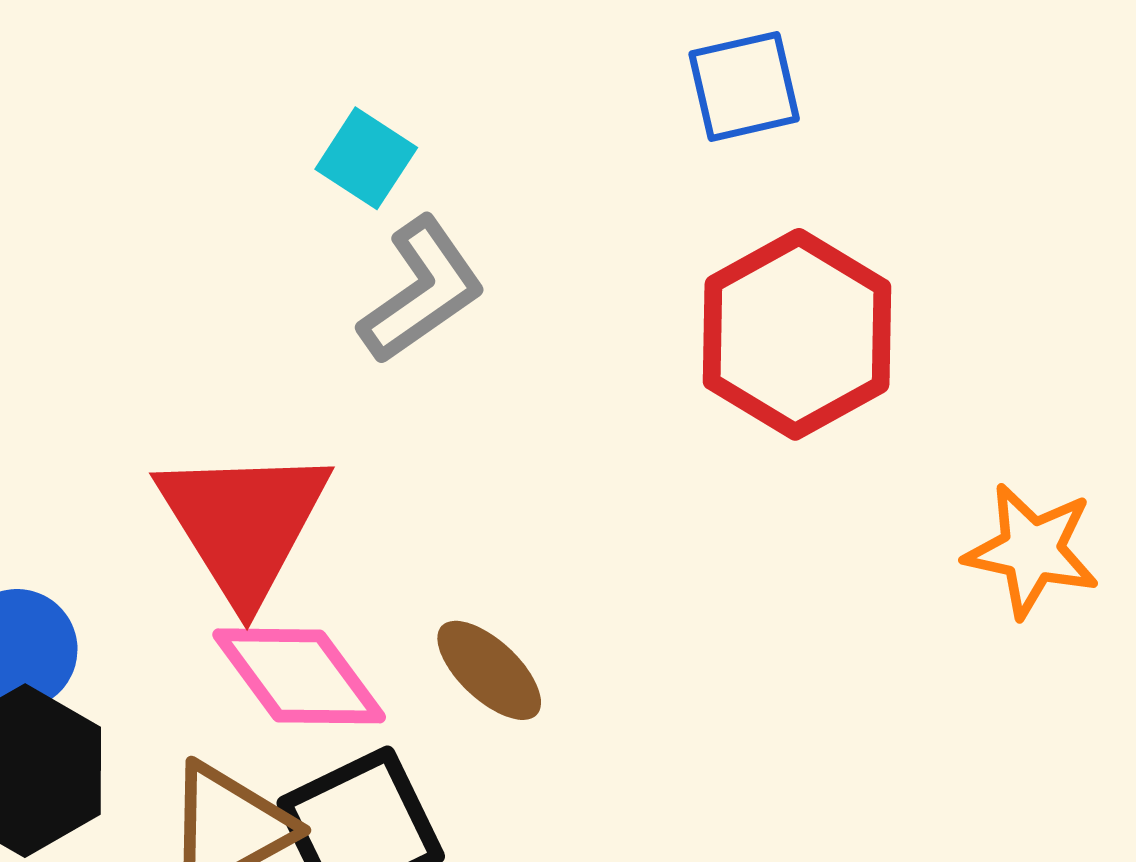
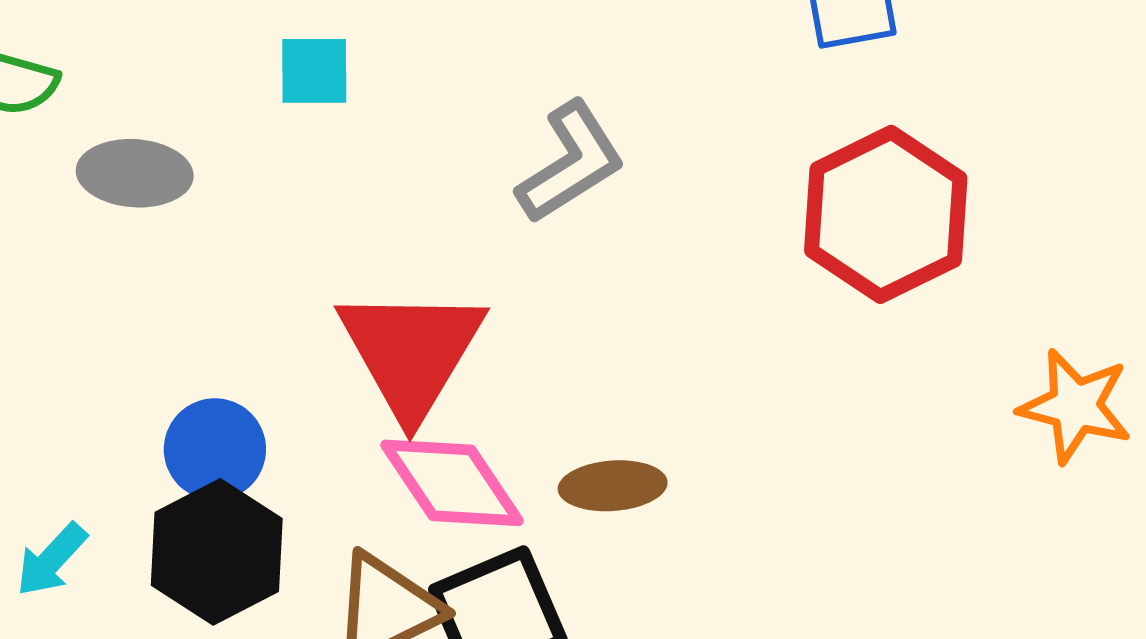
cyan square: (366, 158) -> (314, 71), moved, turned -36
brown ellipse: (489, 670) -> (613, 486), turned -50

